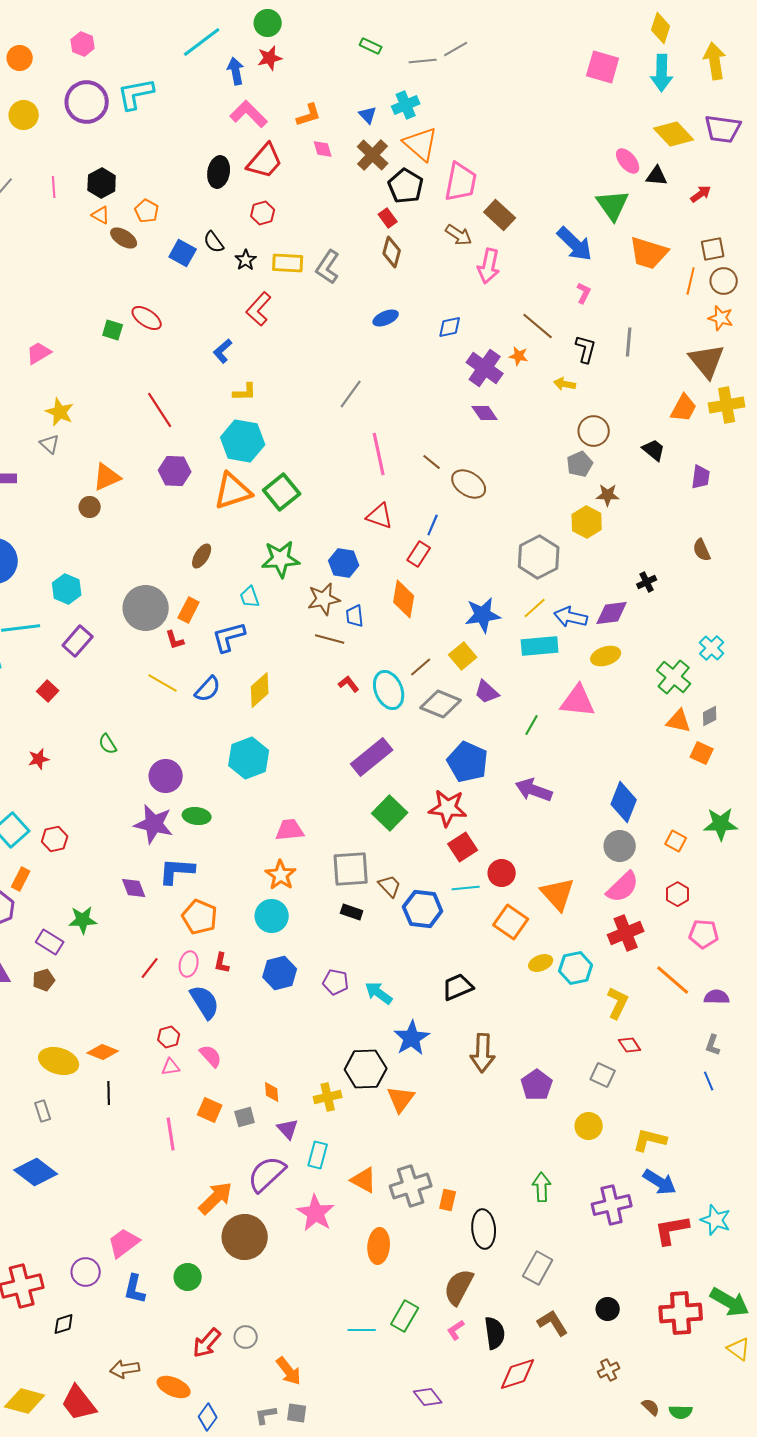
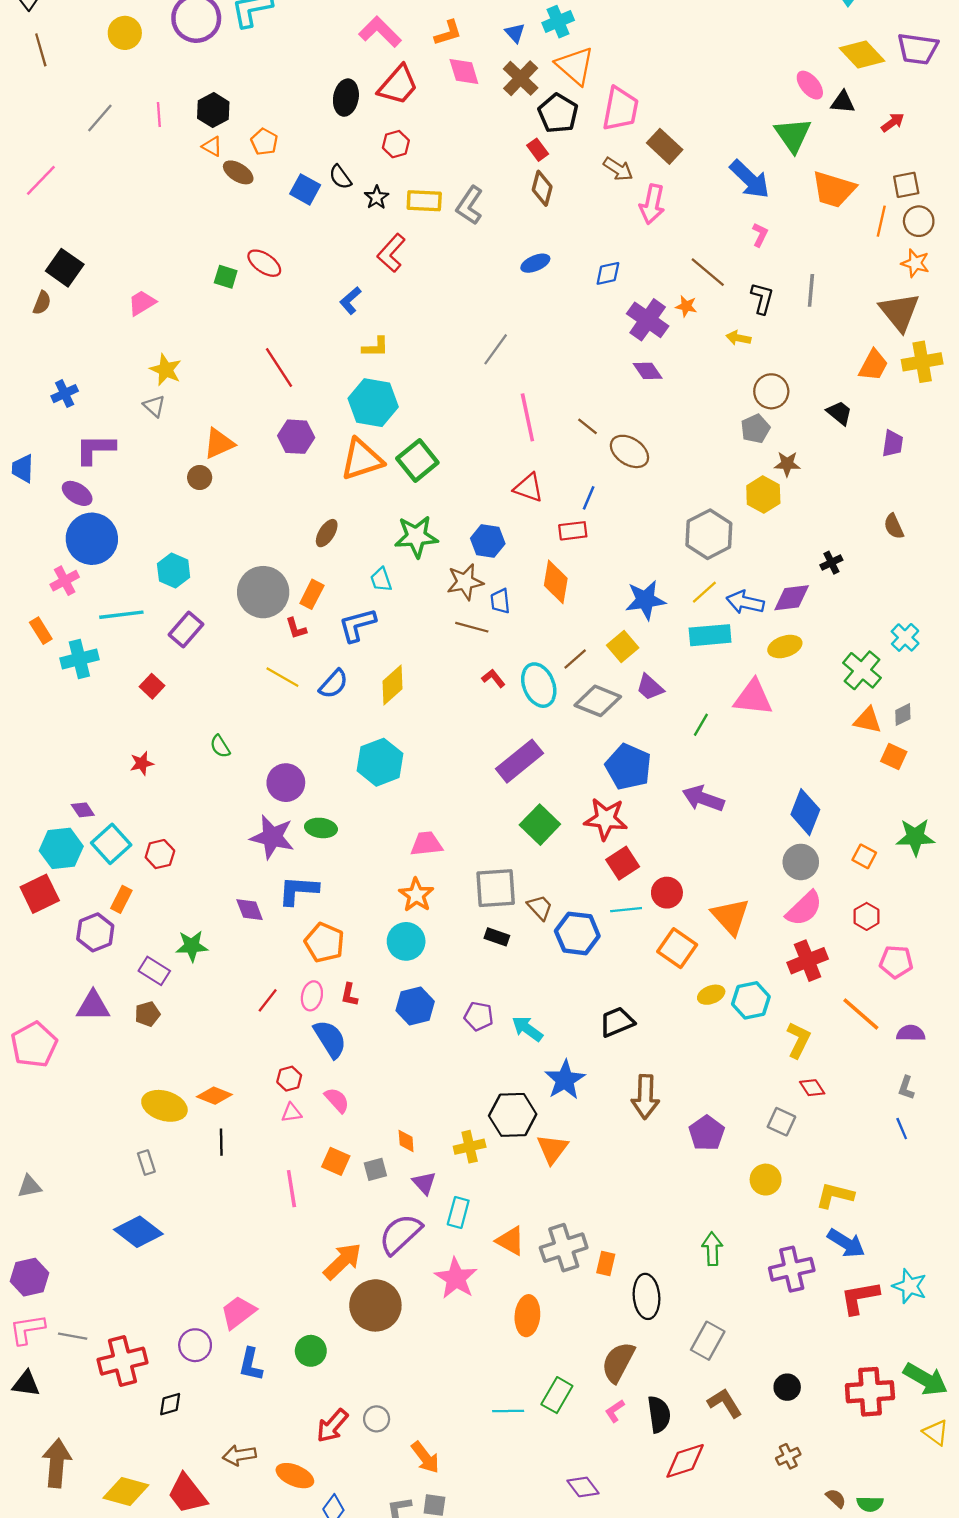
pink diamond: (323, 149) -> (464, 71), size x1.4
red rectangle: (419, 554) -> (573, 531), turned 50

